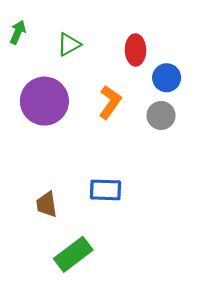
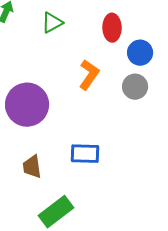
purple circle: (44, 101) -> (27, 105), moved

